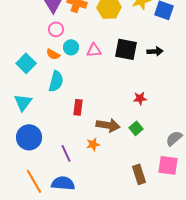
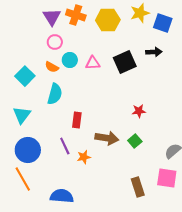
black square: (126, 49) -> (125, 62), turned -35
black arrow: (155, 51) -> (154, 52), moved
orange star: (93, 144) -> (84, 157), moved
purple line: (66, 153) -> (65, 146), moved
orange line: (34, 181) -> (23, 179), moved

